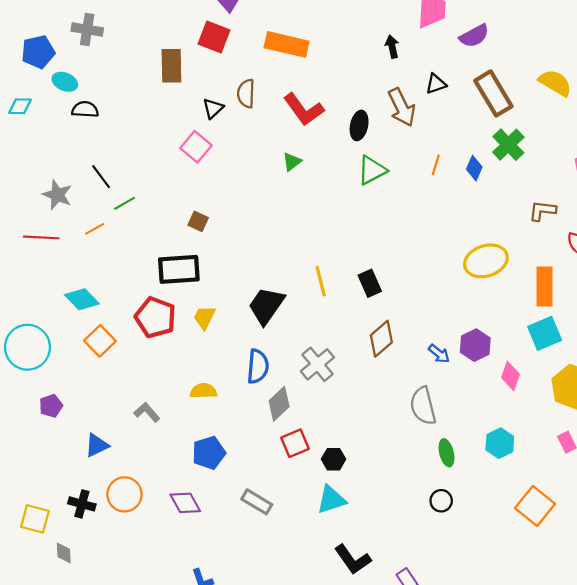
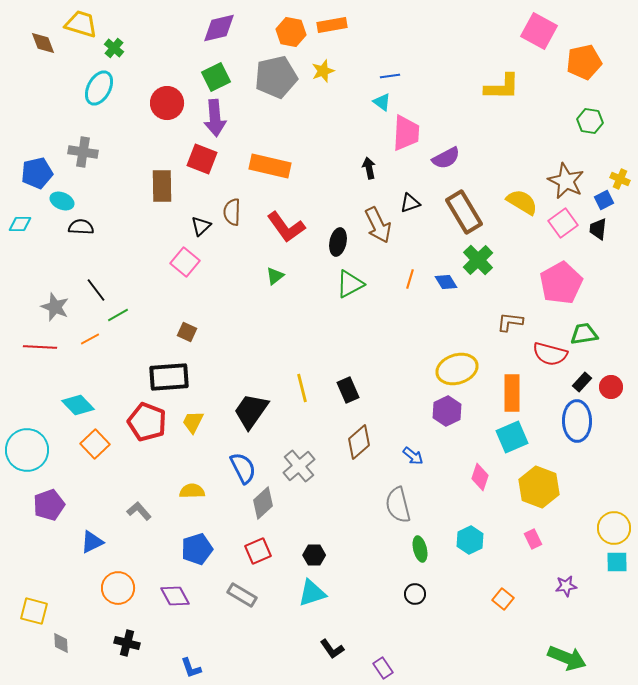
blue diamond: (474, 168) -> (446, 282), turned -55
purple hexagon: (475, 345) -> (447, 411), moved
blue semicircle: (258, 366) -> (243, 468), turned -32
purple pentagon: (51, 406) -> (49, 505), size x1.4
red square: (295, 443) -> (258, 551), moved
black cross: (82, 504) -> (127, 643), moved
orange square: (535, 506) -> (503, 599), size x0.6
black L-shape: (353, 559) -> (332, 649), size x0.7

